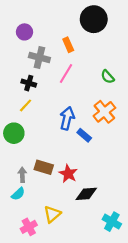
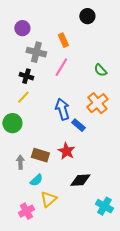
black circle: (94, 19) -> (87, 16), size x0.6
blue arrow: (67, 118) -> (62, 109), turned -30
red star: (68, 174) -> (66, 151), moved
cyan semicircle: (18, 194) -> (36, 180), moved

